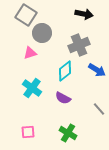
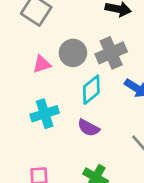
gray circle: (42, 33) -> (73, 53), moved
cyan cross: (32, 88) -> (45, 114), turned 36

